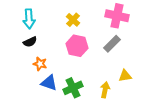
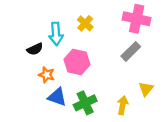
cyan arrow: (29, 19) -> (56, 34), moved
pink hexagon: (77, 46) -> (77, 62), moved
yellow triangle: (125, 76) -> (146, 89), turned -40

